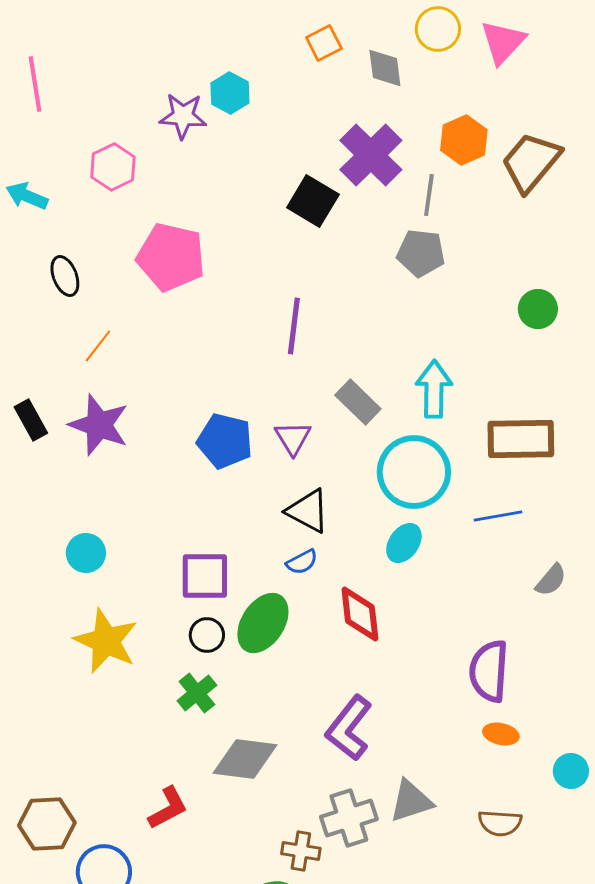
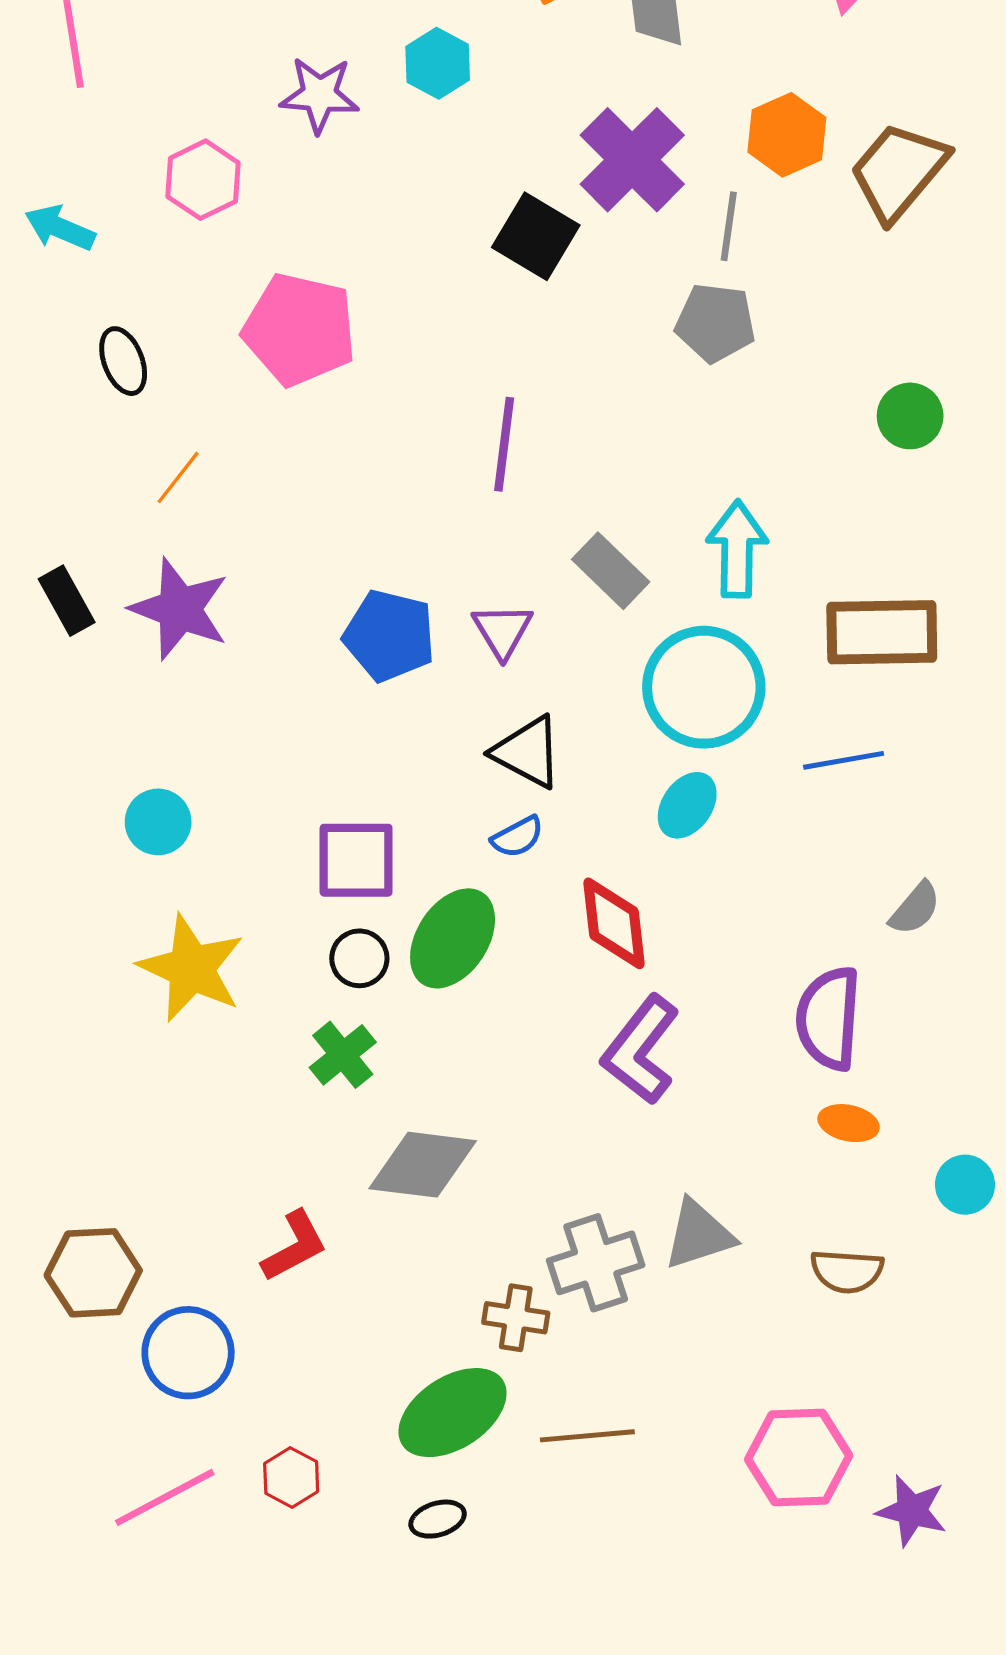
cyan hexagon: (230, 93) -> (438, 63), moved
gray semicircle: (551, 580) -> (915, 908), moved
purple L-shape: (349, 728) -> (641, 1050), moved

